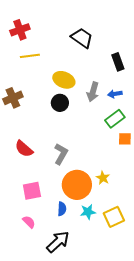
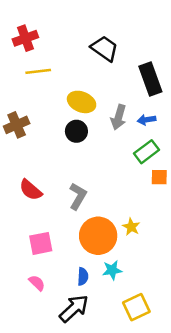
black rectangle: (118, 62) -> (150, 79), size x1.4
blue semicircle: (62, 209) -> (83, 277), moved
yellow square: (114, 217) -> (136, 307), moved

